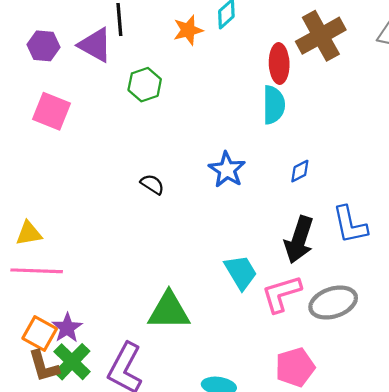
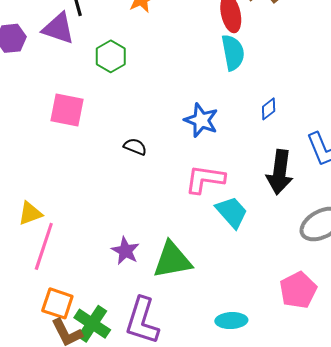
pink square: (52, 111) -> (67, 110), moved
pink line: (37, 271) -> (44, 246), turned -63
pink L-shape: (281, 294) -> (205, 179), moved, turned 36
purple star: (67, 328) -> (125, 251), moved

